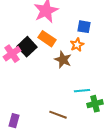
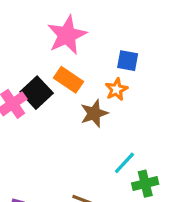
brown star: (63, 60) -> (94, 113), turned 30
cyan line: (82, 91) -> (124, 163), turned -42

